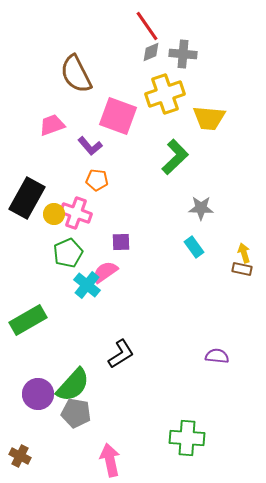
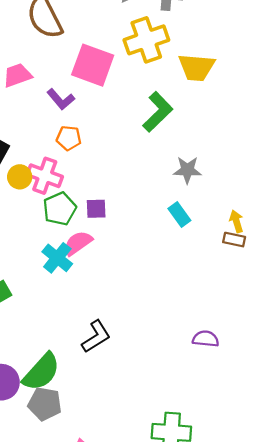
green pentagon: (68, 253) -> (60, 209), moved

